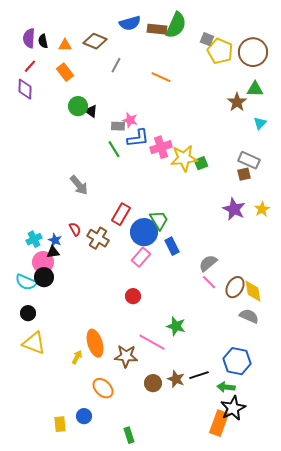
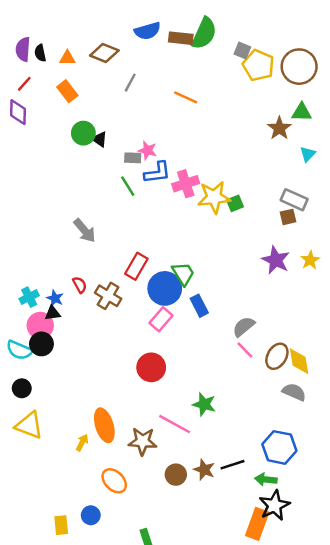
red circle: (133, 296) -> (151, 367), size x1.5

